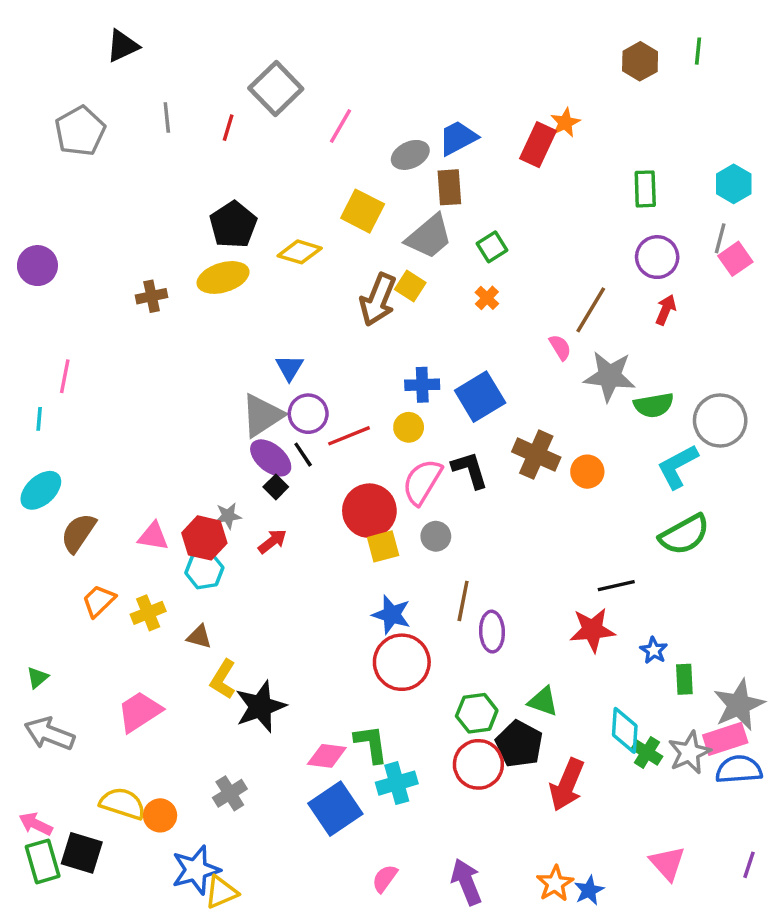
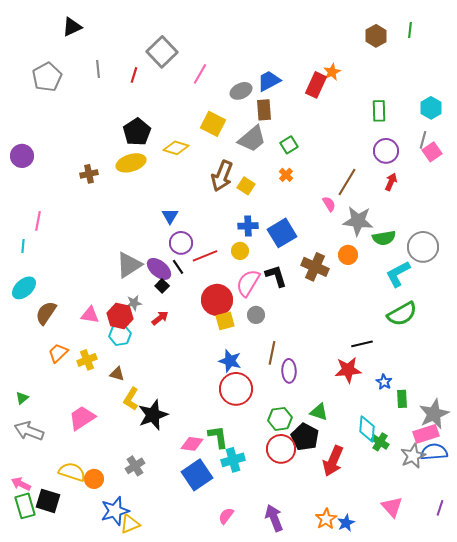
yellow square: (410, 286) -> (246, 186), moved
gray triangle: (262, 415) -> (129, 265), moved
orange circle: (587, 472) -> (348, 255), moved
gray star: (689, 752) -> (413, 456), moved

